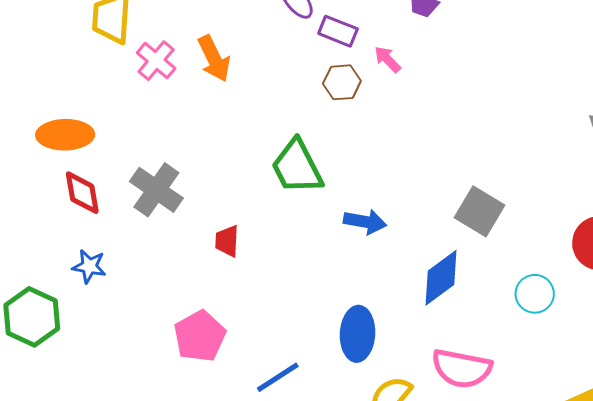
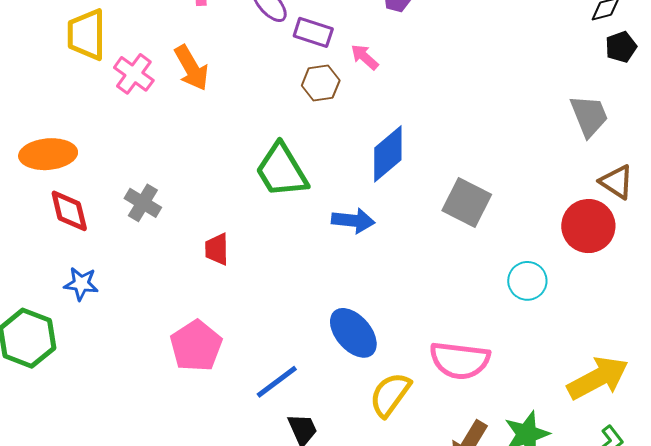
gray cross: (156, 190) -> (143, 203), size x0.7
blue diamond: (441, 278) -> (388, 154), moved
blue ellipse: (358, 334) -> (353, 333), turned -40

